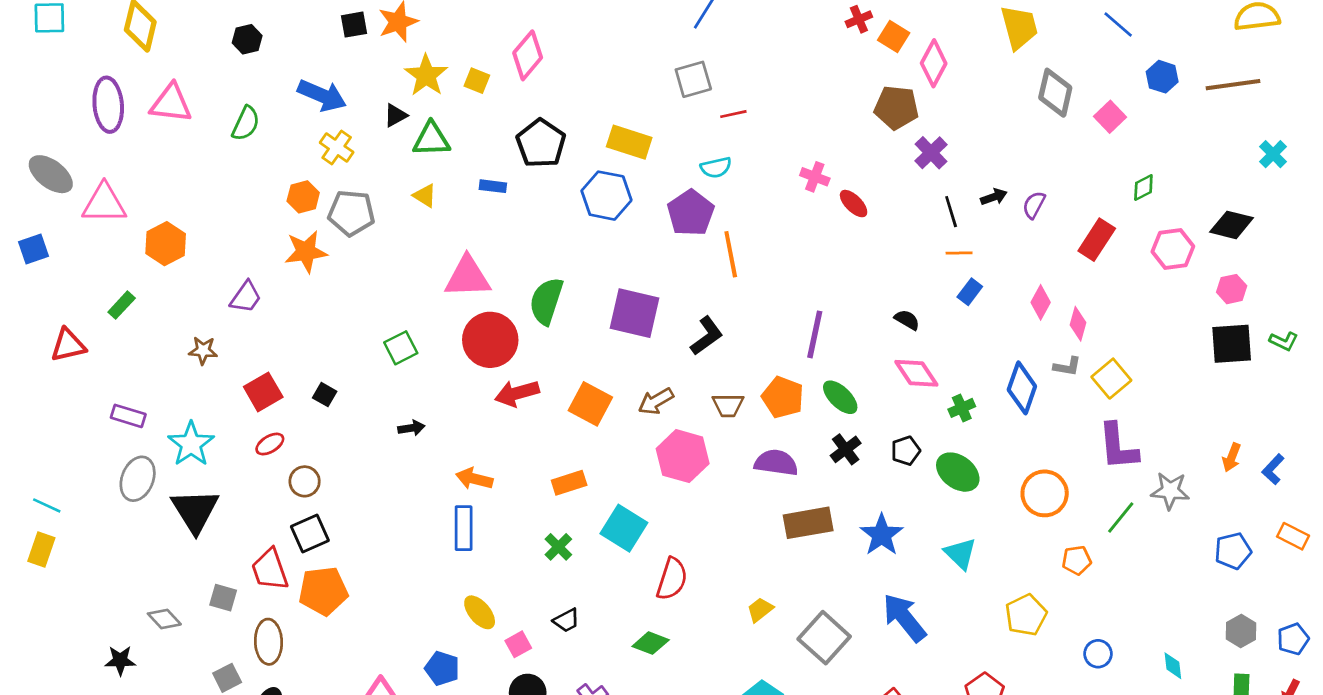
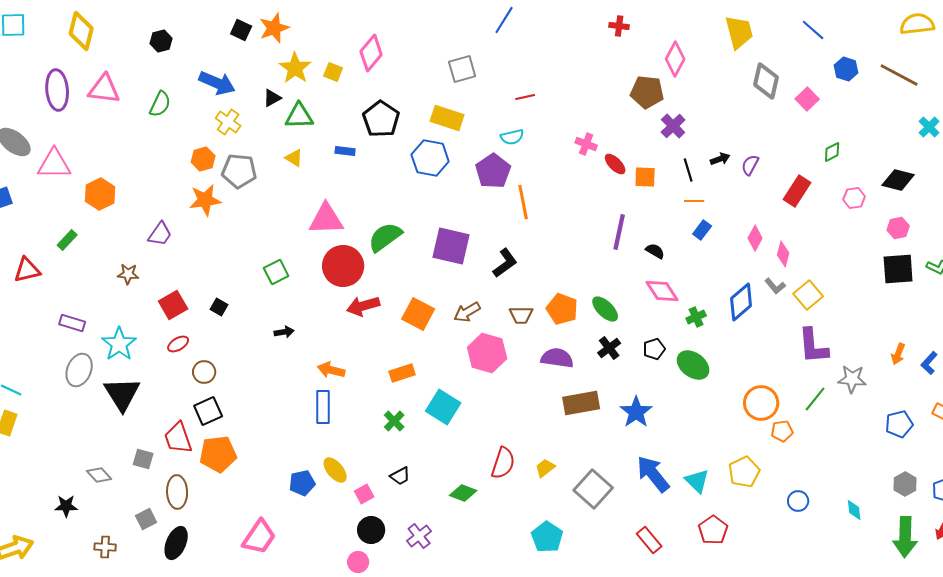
red cross: (859, 19) -> (619, 26), turned 30
black square: (354, 25) -> (241, 30), turned 35
orange square: (894, 37) -> (645, 177), moved, turned -30
gray square: (693, 79) -> (462, 69), moved
brown line: (1233, 85) -> (899, 75), turned 36
pink hexagon: (1173, 249) -> (854, 198), size x0.7
green semicircle: (546, 301) -> (385, 237), turned 36
purple line: (815, 334) -> (619, 232), moved
gray L-shape: (1067, 367) -> (775, 286), turned 40
blue diamond: (1022, 388) -> (741, 302), turned 30
orange circle: (1045, 493) -> (761, 403), moved
cyan triangle: (960, 554) -> (697, 481), moved
red semicircle: (672, 579) -> (503, 463), moved
blue pentagon: (442, 668) -> (302, 483), moved, turned -30

